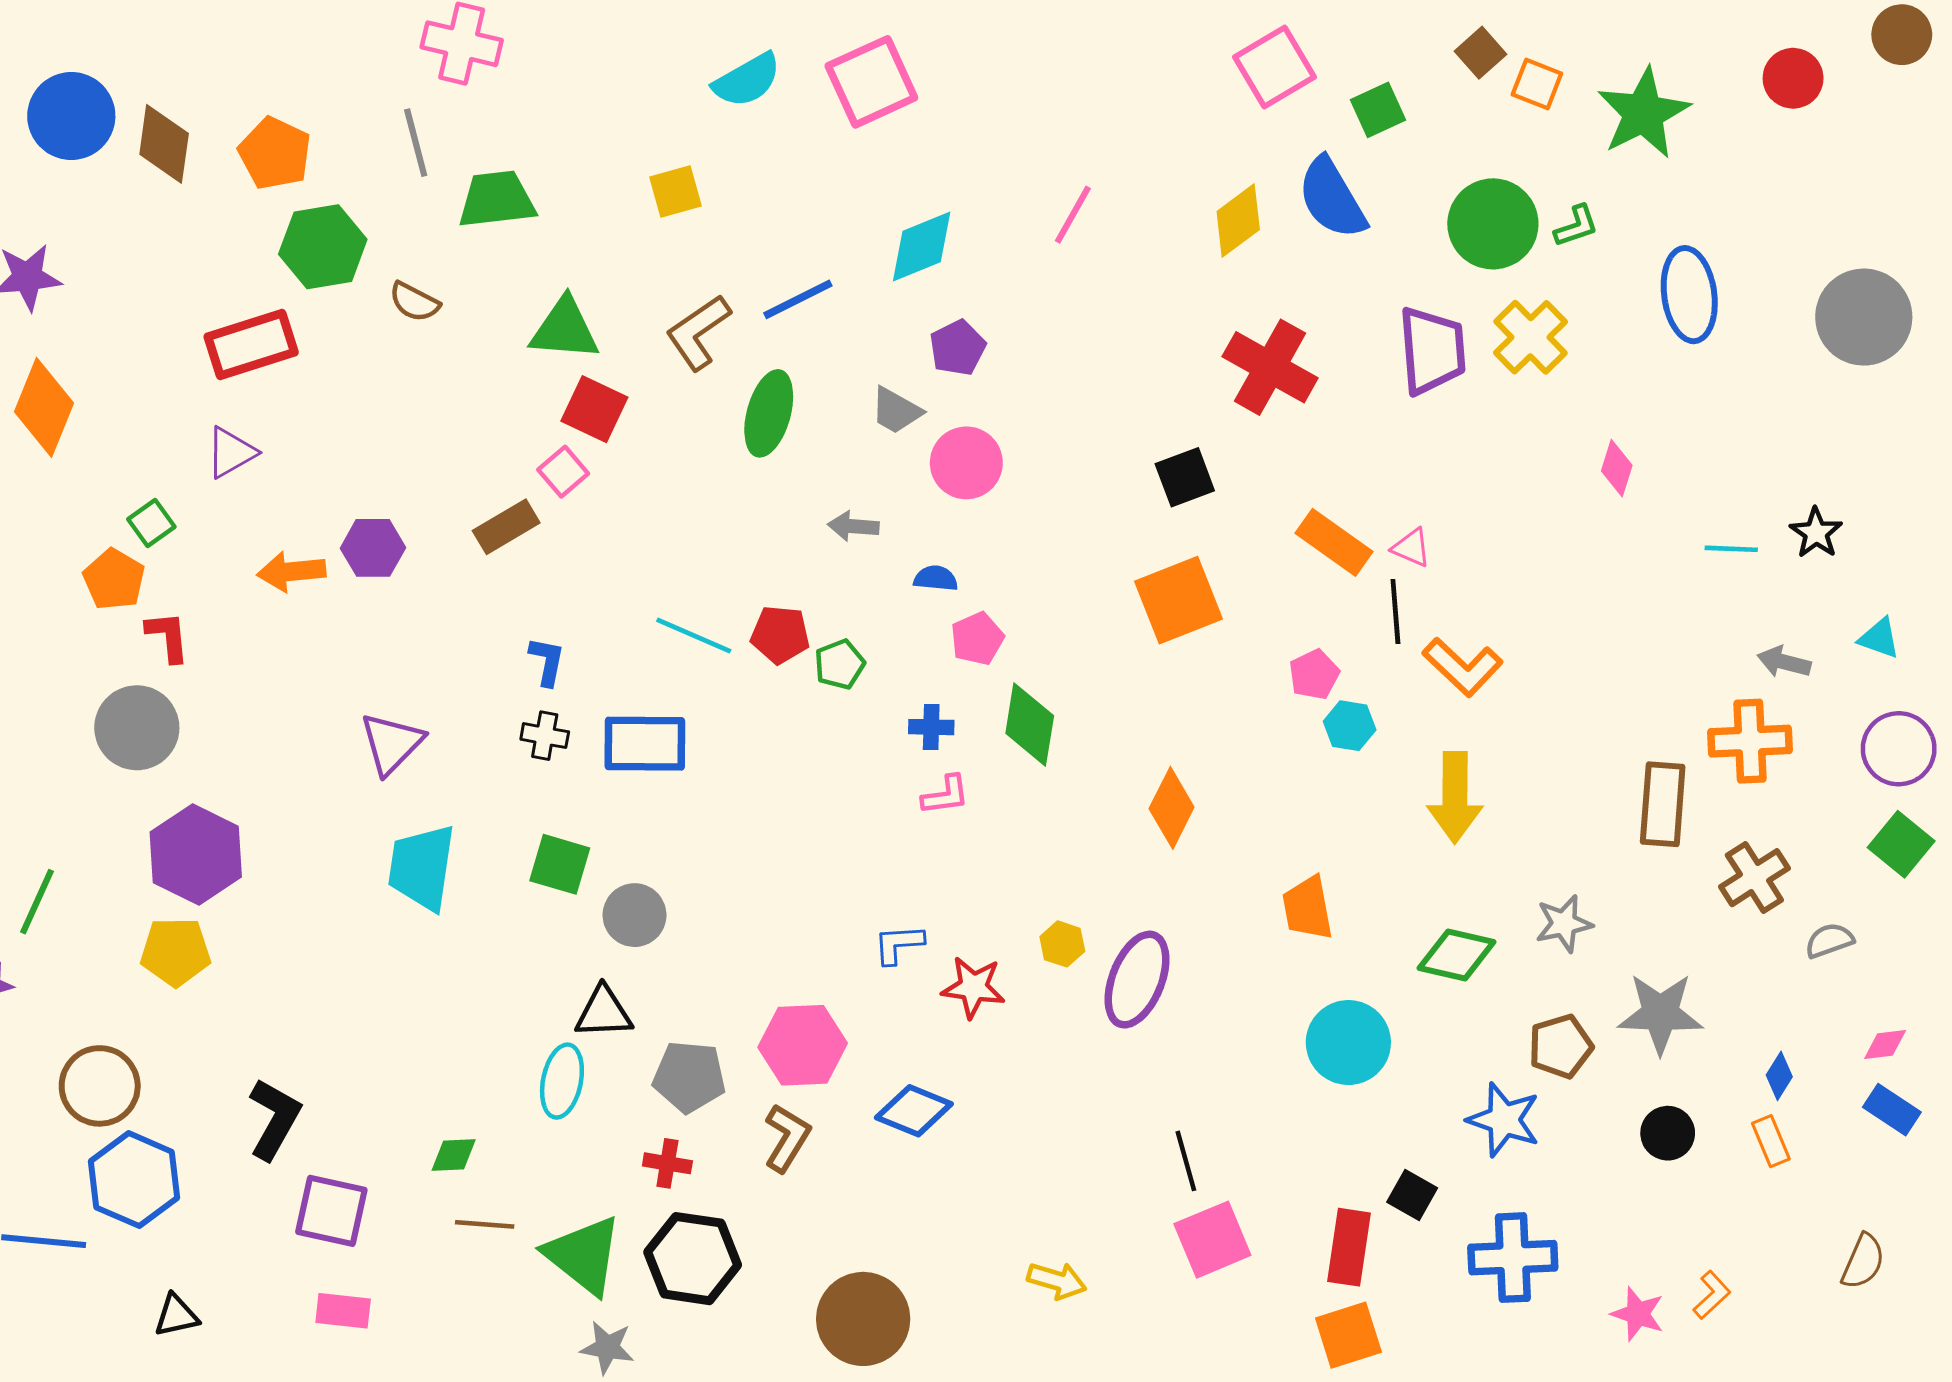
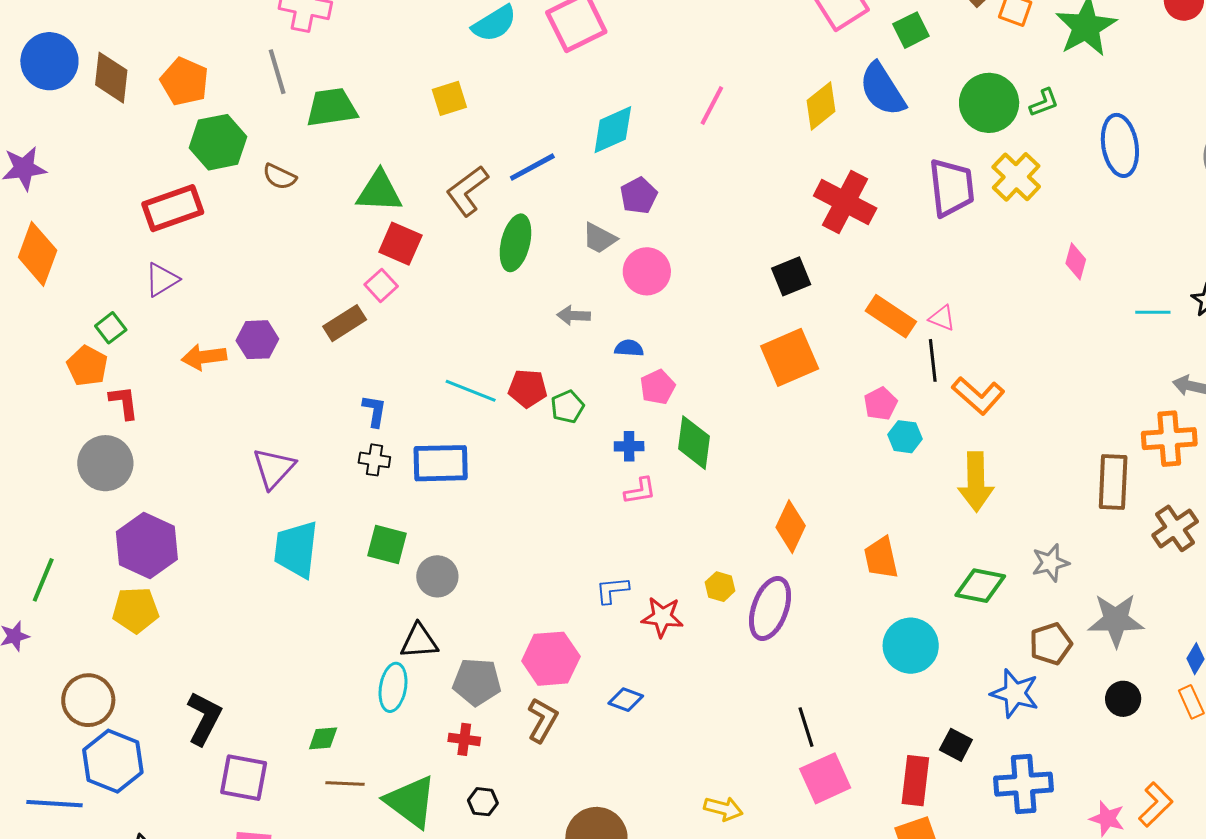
orange diamond: (1172, 808) -> (791, 527), moved
blue diamond: (914, 1111) -> (626, 700), size x0.7
black hexagon: (693, 1259) -> (483, 802), size x0.5
orange L-shape: (1712, 1295) -> (1156, 805), size x1.4

